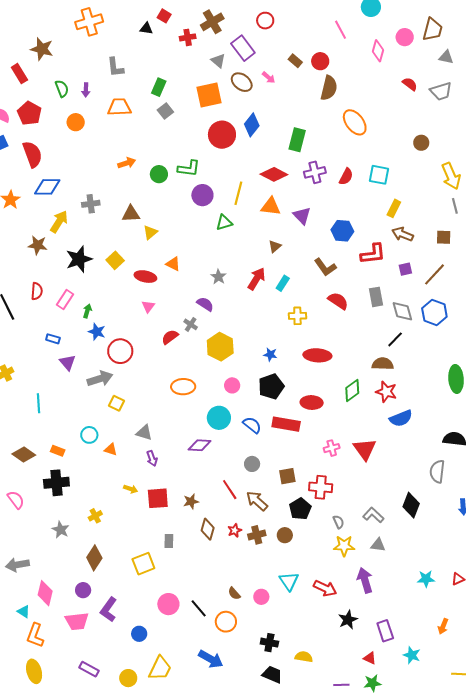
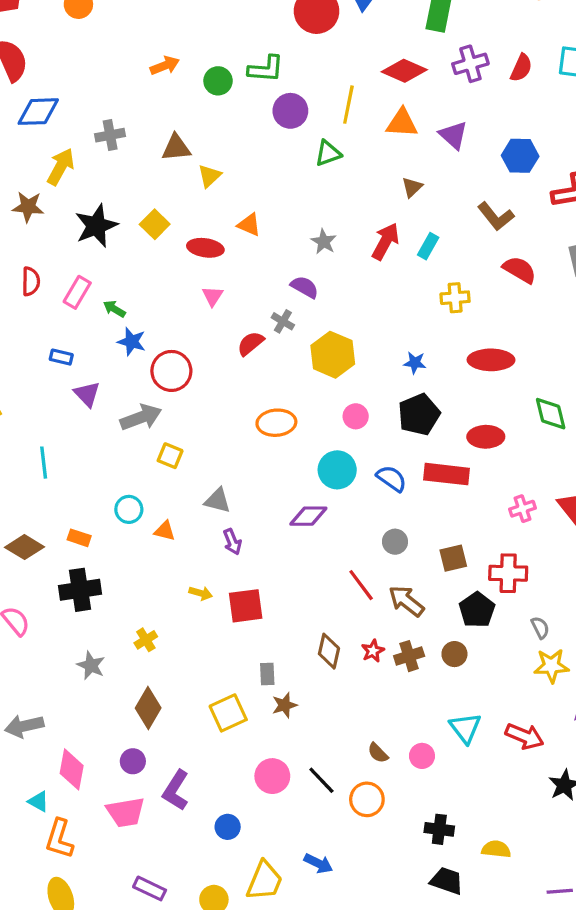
green arrow: (87, 311) -> (114, 309), turned -72
green diamond: (352, 391) -> (551, 414), turned -65
brown star: (191, 501) -> (285, 705), moved
blue arrow: (211, 659) -> (318, 863), moved, size x0.7

